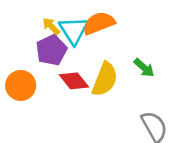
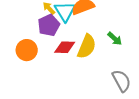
red diamond: (74, 81) -> (65, 47), turned -50

